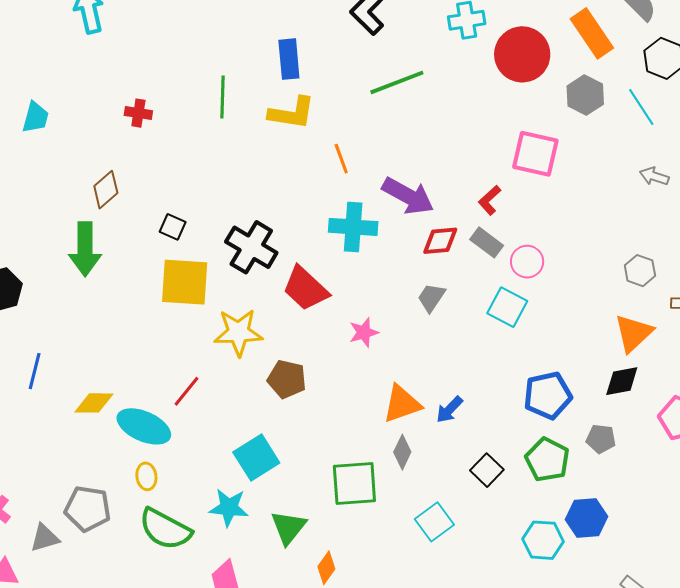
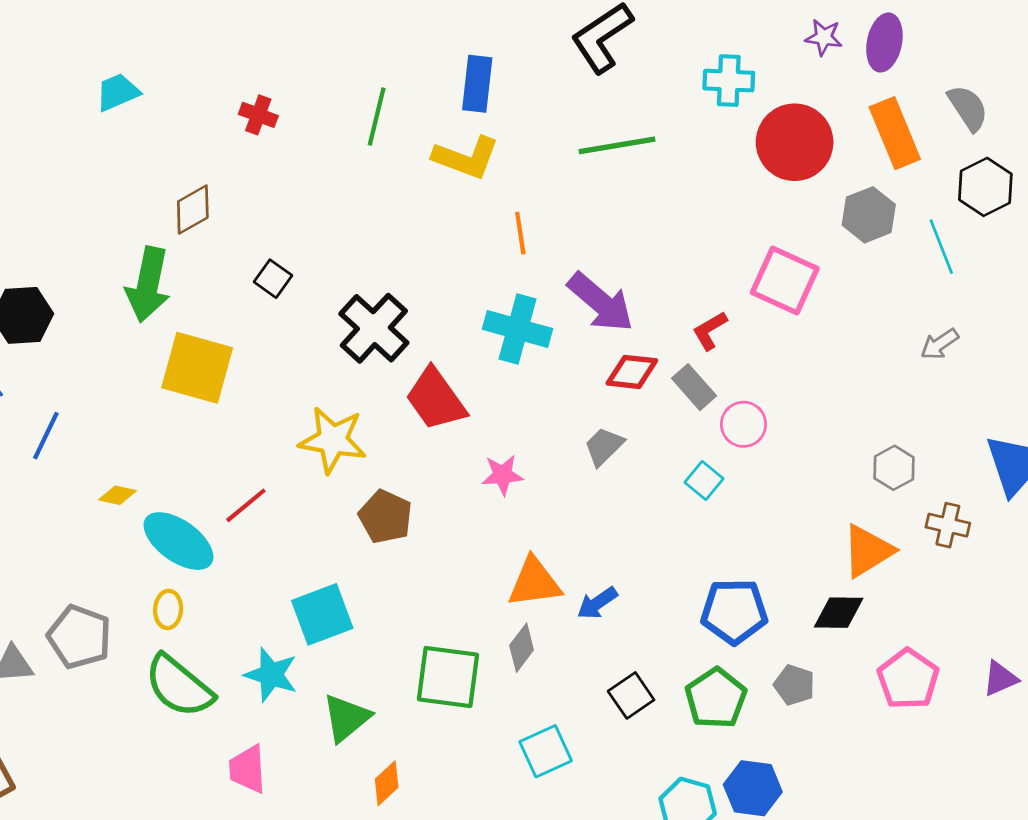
cyan trapezoid: (35, 117) -> (118, 92), turned -140
gray arrow: (654, 176) -> (940, 344), turned -64
yellow square: (185, 282) -> (197, 368), moved
cyan square: (507, 307) -> (704, 480), size x0.7
yellow diamond: (94, 403) -> (118, 495), size x0.7

